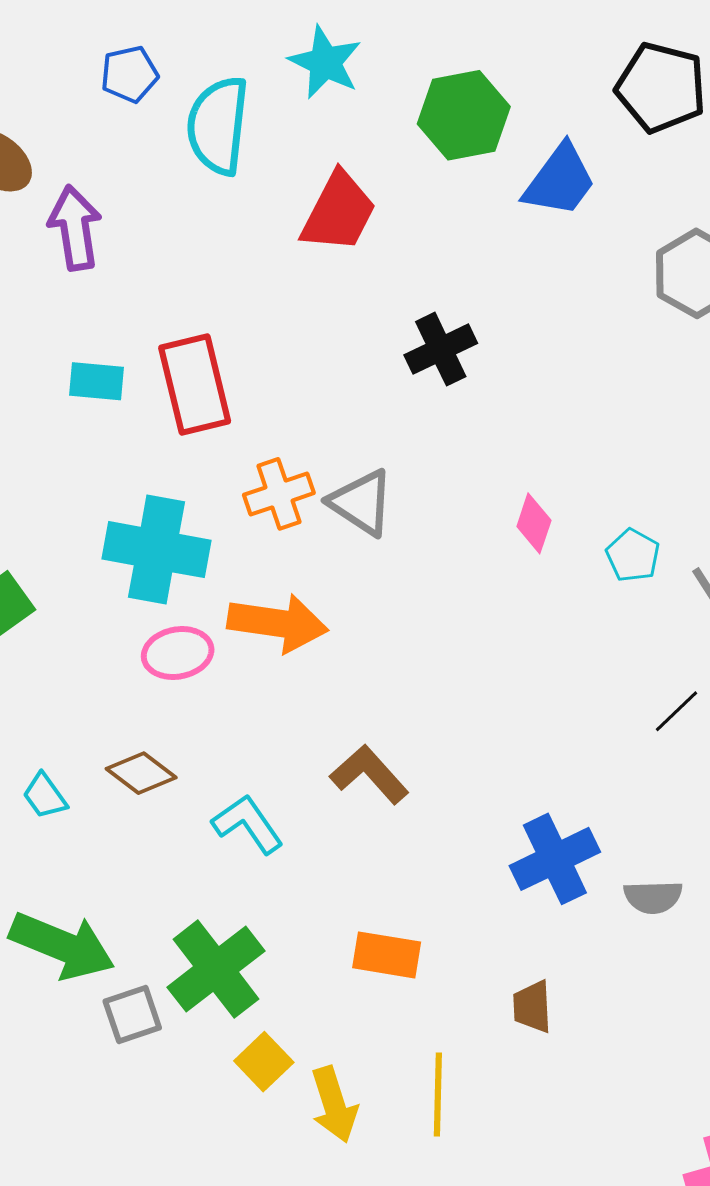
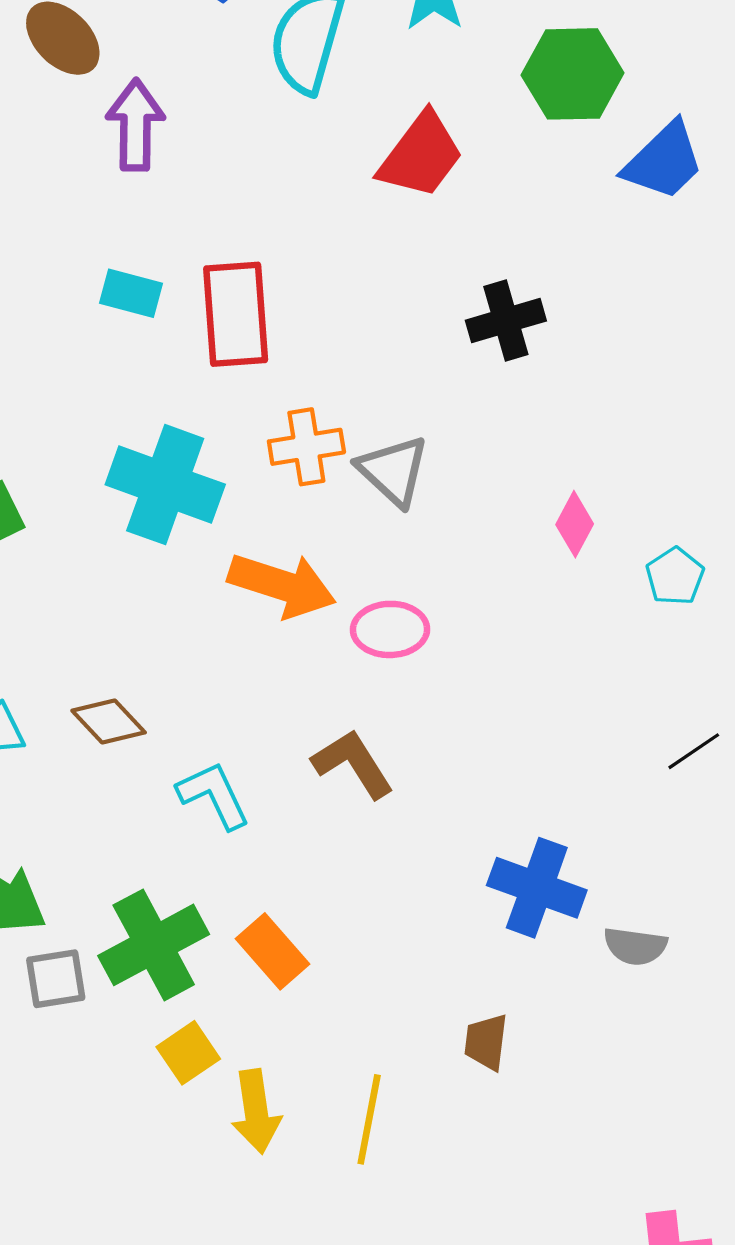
pink ellipse: (178, 653) -> (390, 629), moved
blue cross: (555, 859) -> (537, 888), turned 36
orange rectangle: (387, 955) -> (272, 951), moved, turned 30

